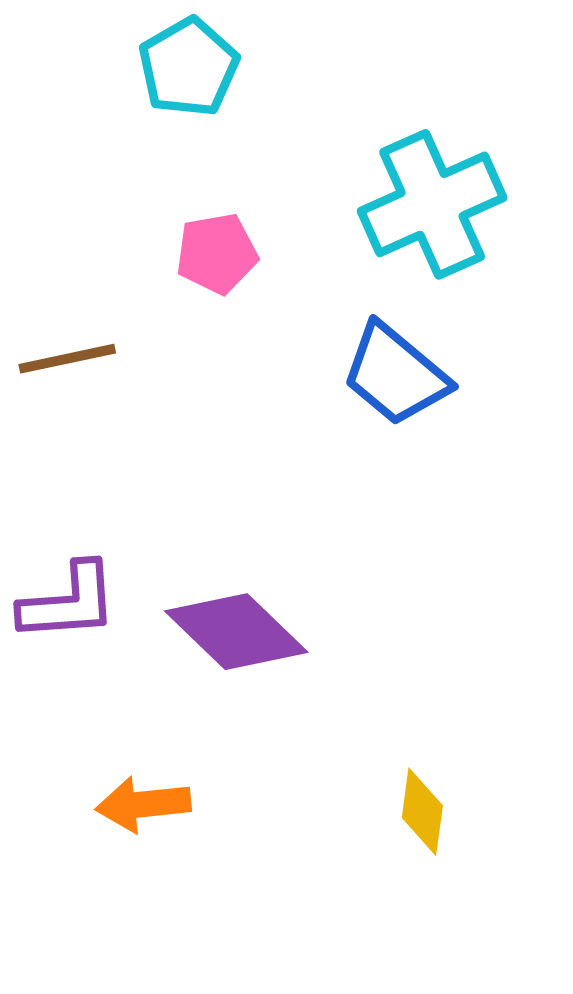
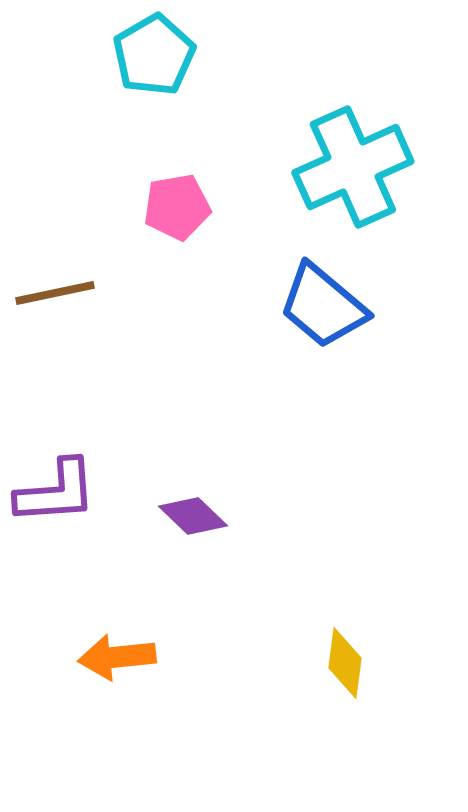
purple diamond: (236, 632) -> (193, 516), size x0.6

